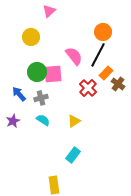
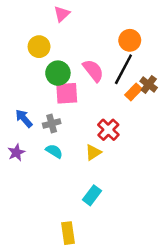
green circle: (37, 72) -> (58, 73), moved
brown cross: (118, 84) -> (149, 84), moved
red cross: (88, 88) -> (108, 130), moved

